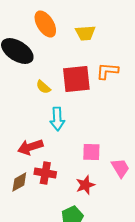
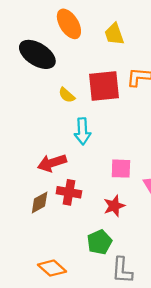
yellow trapezoid: (85, 33) -> (114, 34), turned 75

